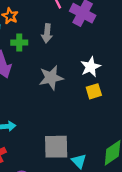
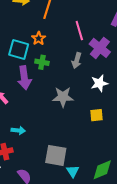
gray arrow: (47, 33) -> (77, 61), moved
white star: (91, 67) -> (99, 83), moved

